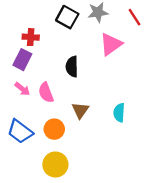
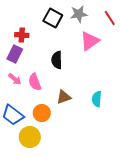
brown triangle: (80, 110) -> (64, 97), turned 35
yellow circle: (55, 164) -> (30, 137), moved

